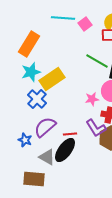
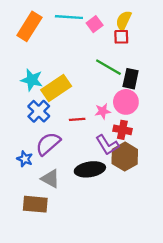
orange rectangle: (29, 44) -> (29, 26), moved
cyan star: (31, 72) -> (32, 80), turned 30
red line: (70, 134) -> (77, 119), moved
black ellipse: (65, 150) -> (90, 169), moved, turned 45

